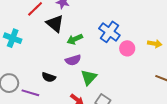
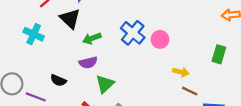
cyan cross: (13, 38) -> (34, 34), moved
yellow arrow: (155, 44) -> (181, 72), moved
pink circle: (127, 48) -> (160, 39), moved

